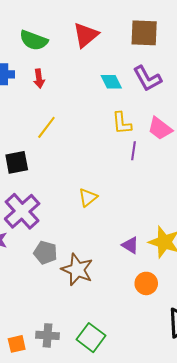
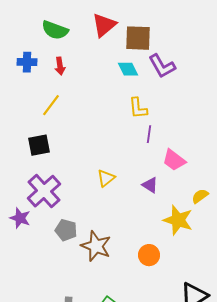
brown square: (144, 33) -> (138, 38), moved
yellow line: (46, 127) -> (51, 105), moved
pink trapezoid: (160, 128) -> (174, 160), moved
purple triangle: (130, 245) -> (150, 185), moved
orange circle: (146, 283) -> (149, 255), moved

